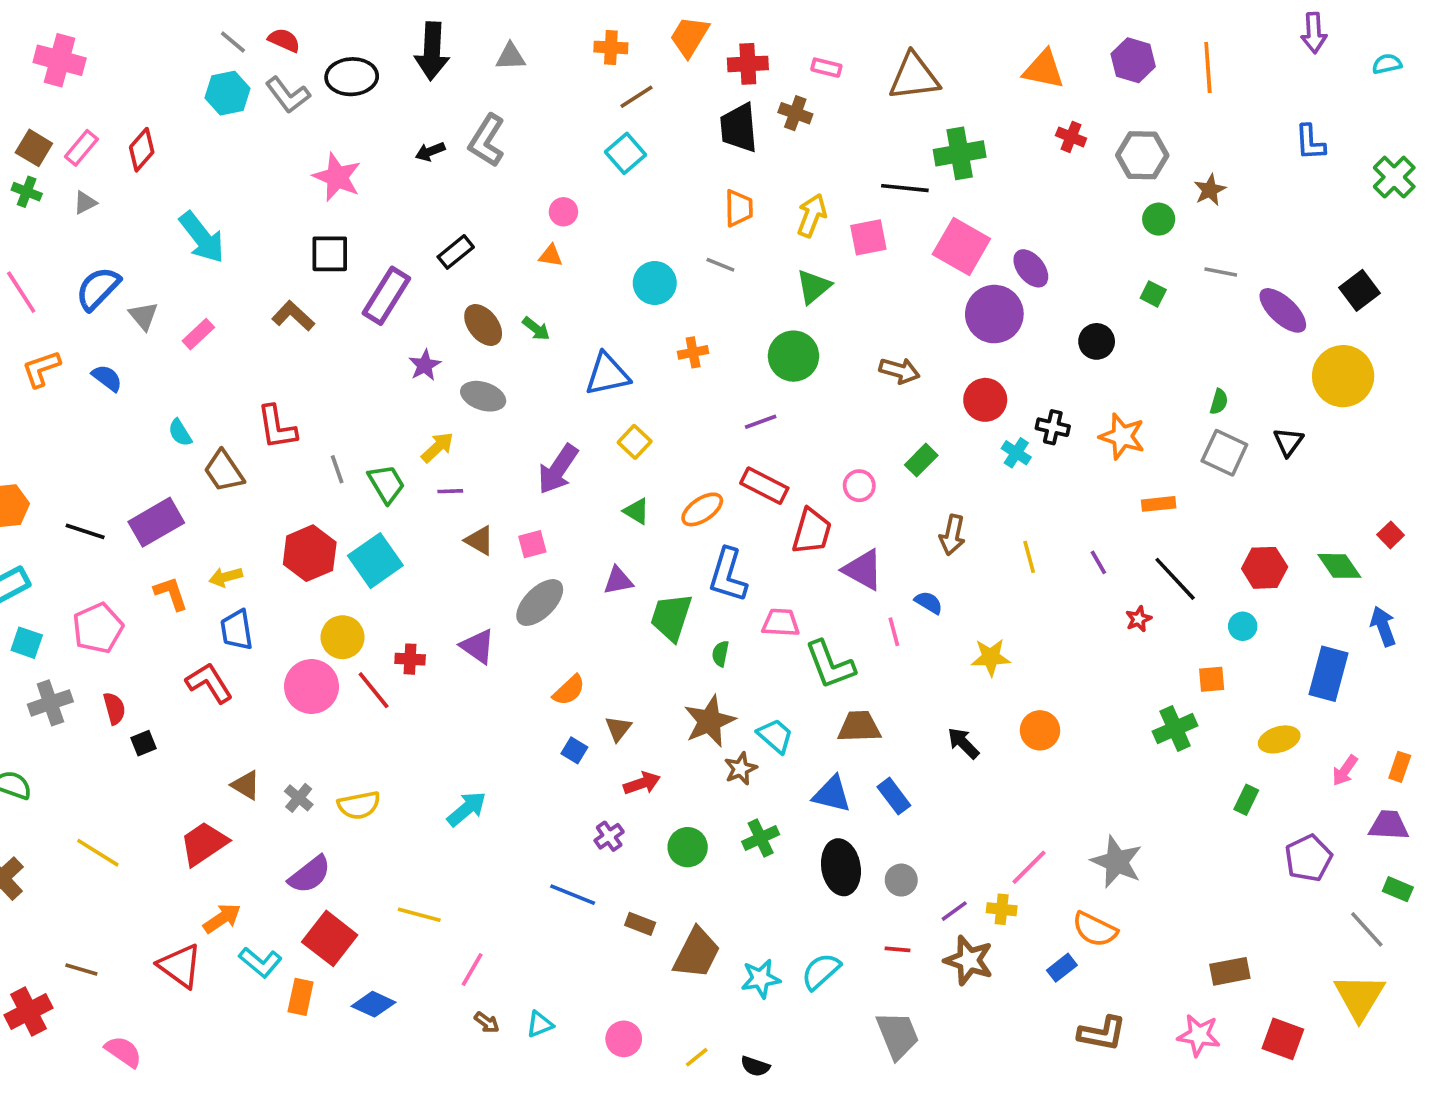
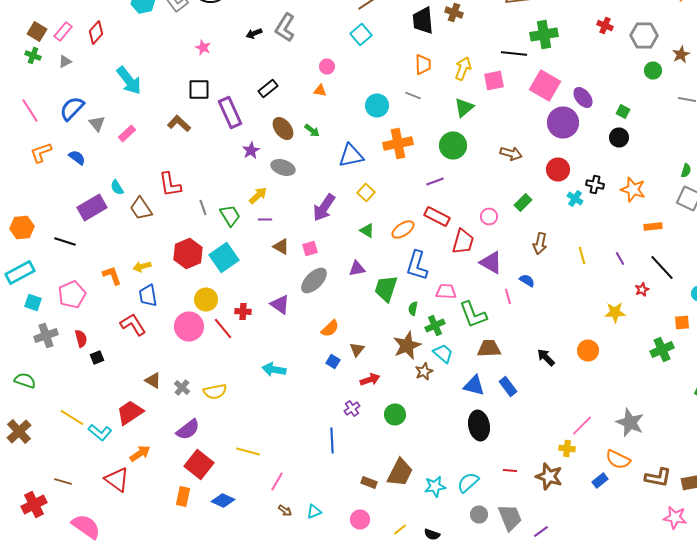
pink star: (337, 177) -> (203, 48), size x0.6
green square: (1153, 294) -> (623, 112), moved
purple rectangle: (386, 296) -> (230, 112), turned -56
orange cross: (693, 352) -> (398, 144), size x1.8
purple rectangle: (156, 522) -> (92, 208), moved
yellow star: (991, 657) -> (615, 312), moved
cyan arrow: (467, 809) -> (274, 370), moved, turned -130
green cross: (761, 838) -> (435, 326), moved
gray circle: (901, 880) -> (479, 514), moved
blue line: (573, 895) -> (332, 440), turned 65
purple line: (954, 911) -> (541, 532), moved
brown rectangle: (640, 924) -> (369, 482), moved
cyan L-shape: (260, 962) -> (100, 432), moved
brown L-shape: (1102, 1033) -> (658, 478), moved
pink semicircle: (123, 1052) -> (86, 526), size x1.4

